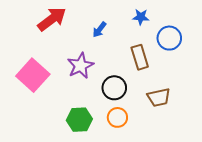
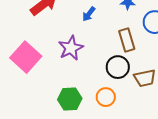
black circle: (114, 88) -> (118, 67), moved

